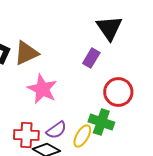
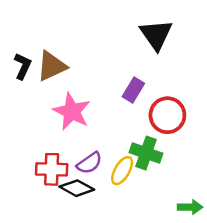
purple rectangle: (91, 58) -> (133, 90), moved

